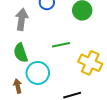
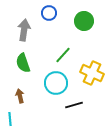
green line: (61, 45) -> (63, 55), turned -36
cyan circle: (38, 73) -> (56, 83), moved

